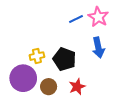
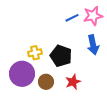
pink star: (98, 17) -> (93, 16), turned 30

